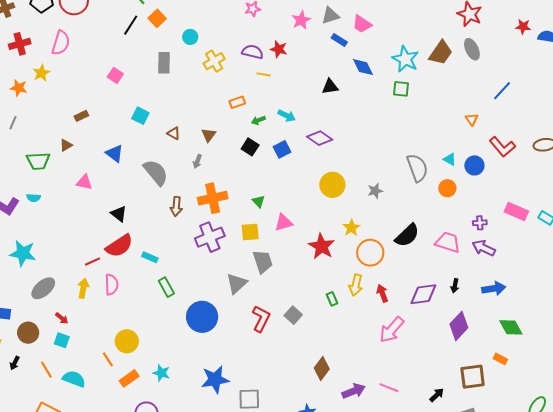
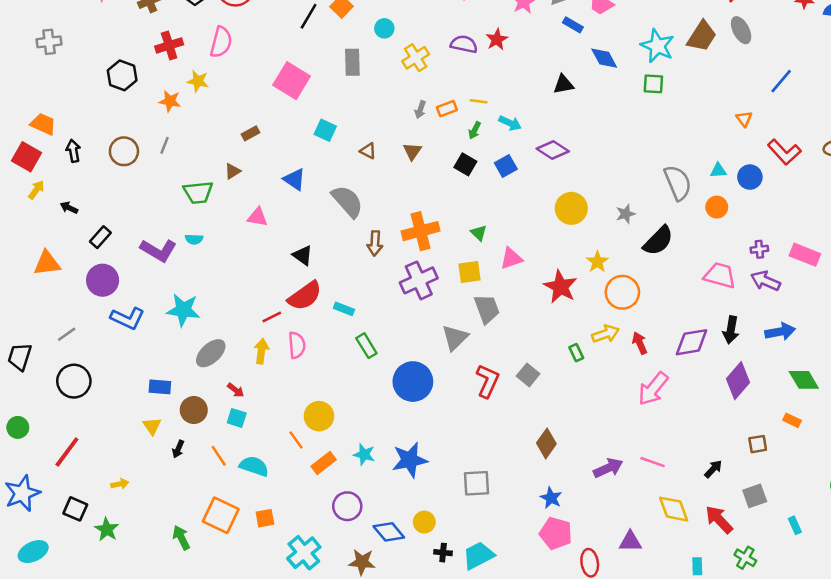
red star: (279, 49) -> (497, 39), turned 30
yellow star: (41, 73) -> (198, 81), turned -30
yellow line: (264, 74) -> (479, 101), moved
pink square: (115, 75) -> (292, 81), size x1.8
green arrow: (258, 120) -> (475, 130), turned -40
cyan triangle: (450, 159) -> (718, 170), turned -32
gray arrow: (197, 161) -> (420, 110), moved
pink rectangle: (516, 212) -> (805, 255), moved
black semicircle: (407, 235) -> (658, 241), moved
yellow arrow: (356, 285) -> (606, 334), turned -120
black arrow: (455, 286) -> (731, 330), size x1.5
brown diamond: (322, 369) -> (546, 443), moved
brown square: (473, 377) -> (758, 444), size x0.6
blue star: (215, 380) -> (410, 460), moved

